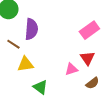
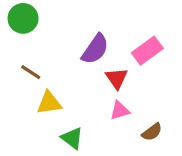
purple semicircle: (31, 29) -> (95, 49), moved, turned 30
red triangle: (87, 58) -> (117, 78), moved

